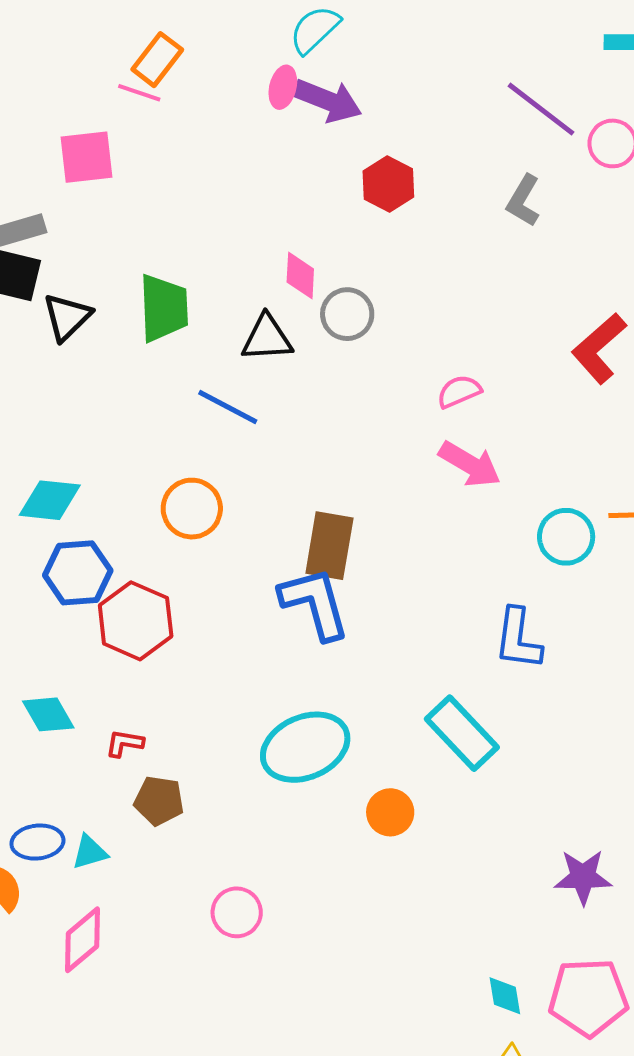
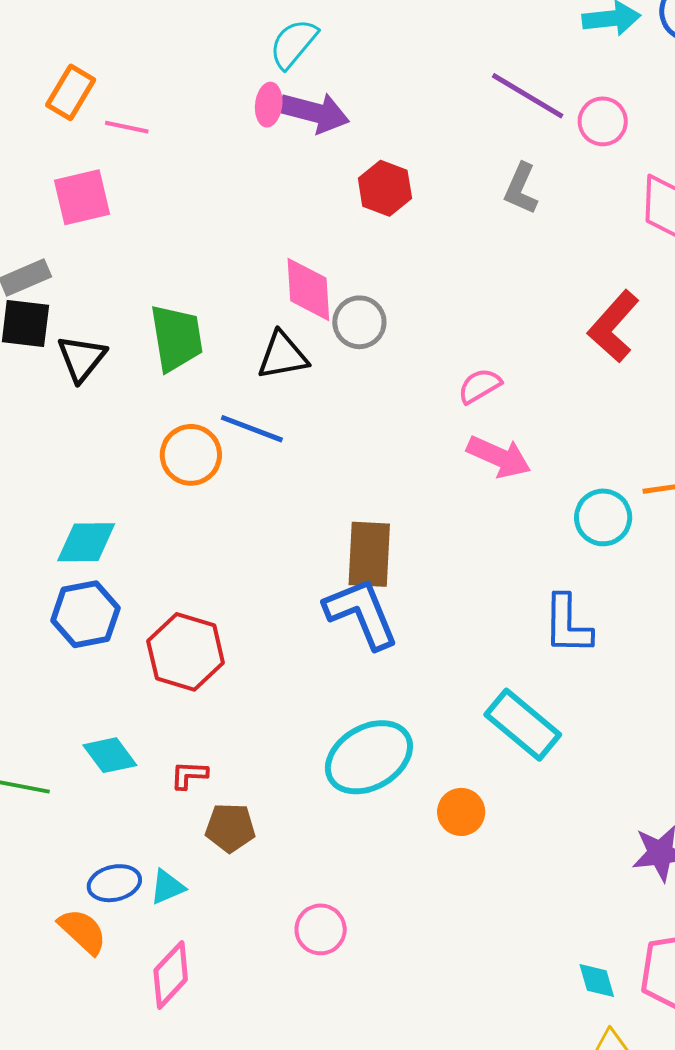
orange rectangle: (157, 60) -> (71, 92), moved
pink diamond: (300, 275) -> (308, 289), size x1.4
orange circle: (192, 509) -> (191, 455), moved
blue hexagon: (78, 573) -> (85, 614), moved

